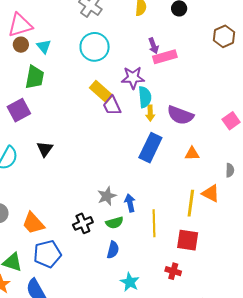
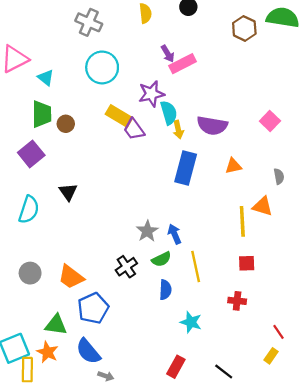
brown circle: (21, 45) -> (66, 124), moved
yellow line: (154, 223) -> (196, 266), moved
red square: (188, 240) -> (247, 263), size x0.7

